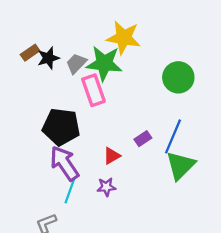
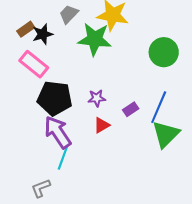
gray trapezoid: (76, 63) -> (69, 14), moved
pink rectangle: (93, 90) -> (34, 64), moved, turned -32
purple star: (106, 187) -> (97, 98), moved

